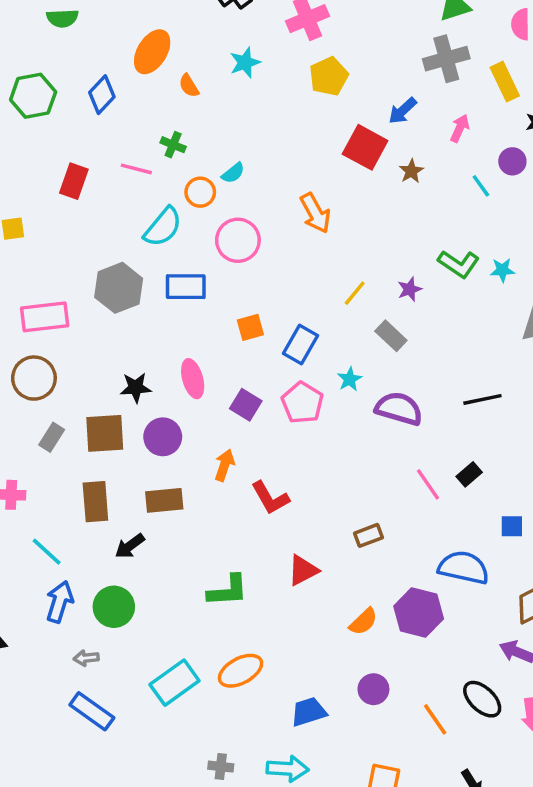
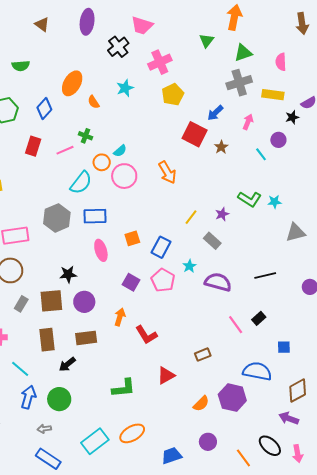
yellow rectangle: (505, 82) -> (273, 95), turned -55
pink line: (136, 169) -> (65, 150), turned -36
red rectangle: (74, 181) -> (33, 146), moved
pink circle: (238, 240) -> (124, 176), moved
pink ellipse: (193, 379) -> (101, 250), moved

